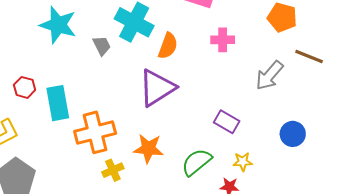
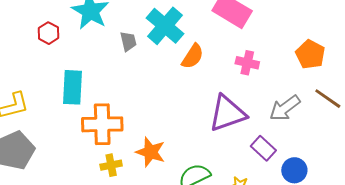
red hexagon: (25, 87) -> (49, 33), moved
purple triangle: (157, 88) -> (227, 113), moved
purple rectangle: (227, 122) -> (263, 148), moved

